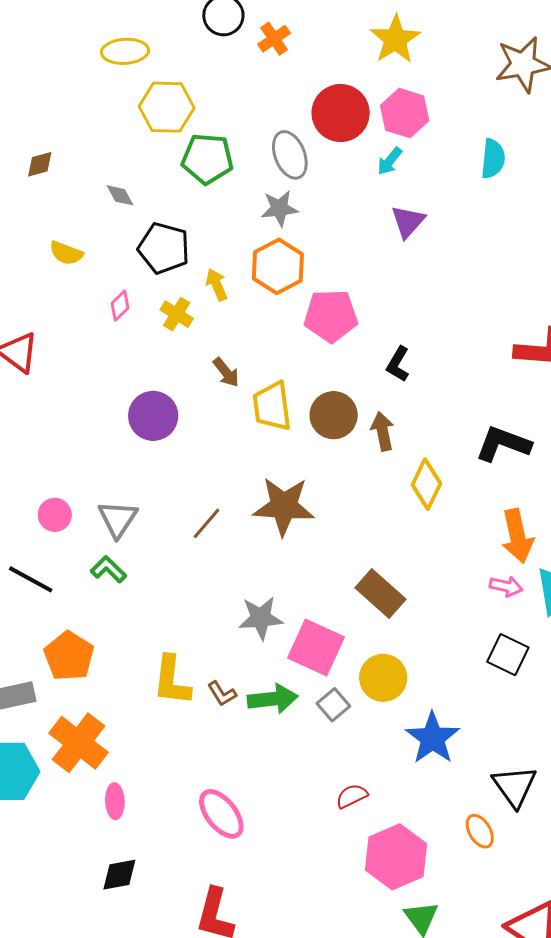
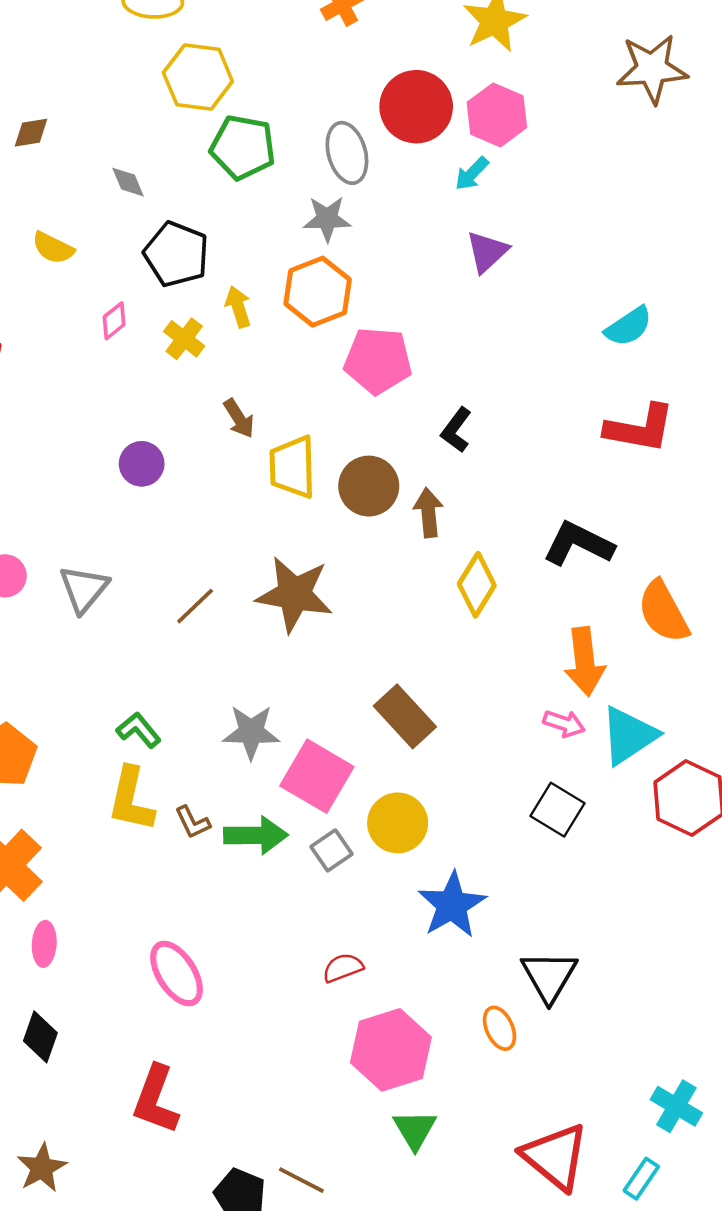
cyan semicircle: (493, 159) -> (629, 326), moved, turned 45
purple circle: (153, 416) -> (142, 464), size x0.7
green L-shape: (108, 569) -> (139, 730), moved
black diamond: (119, 875) -> (40, 1037), turned -66

